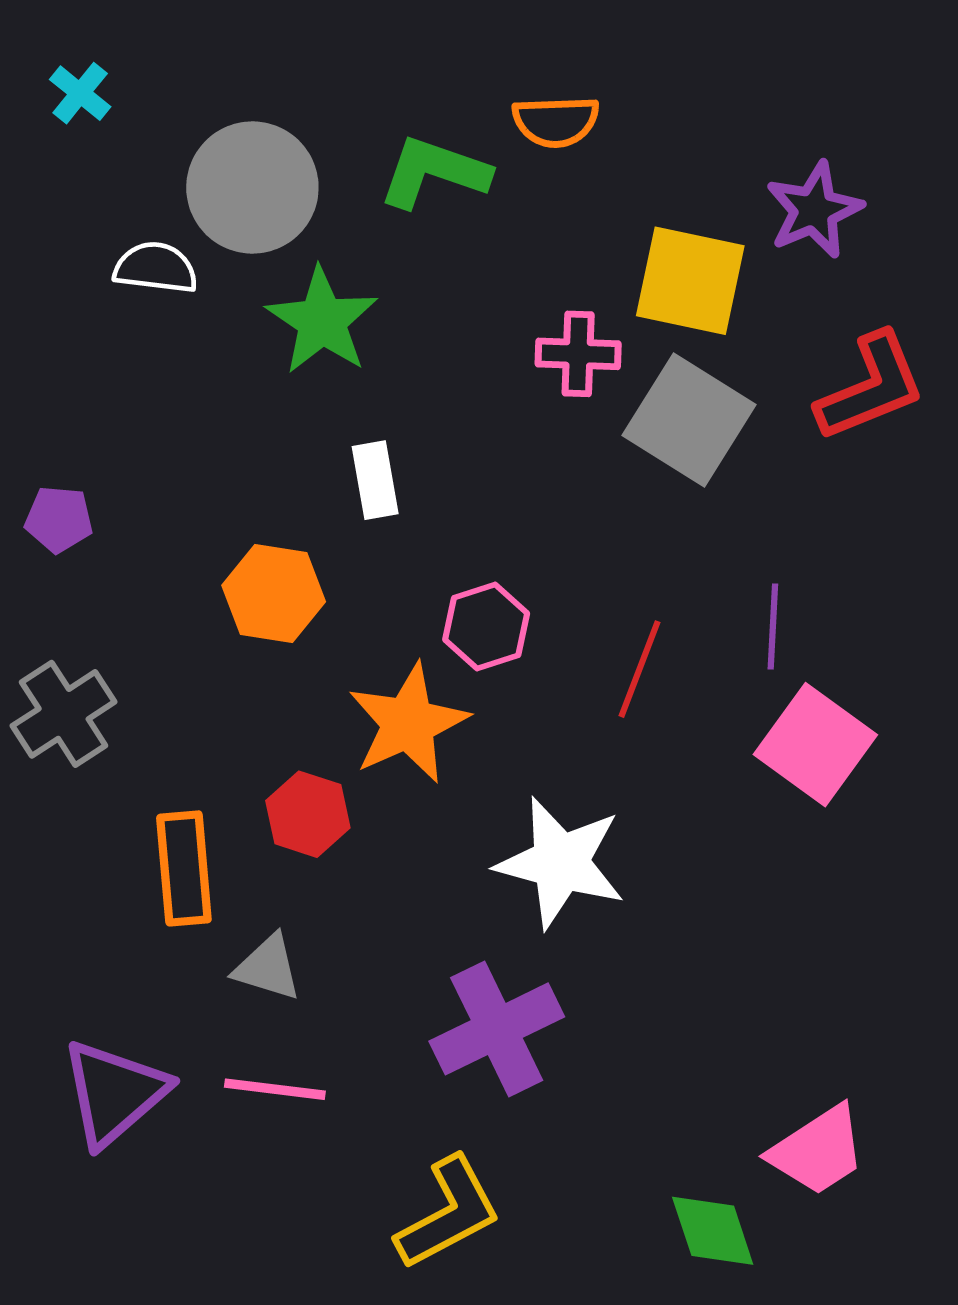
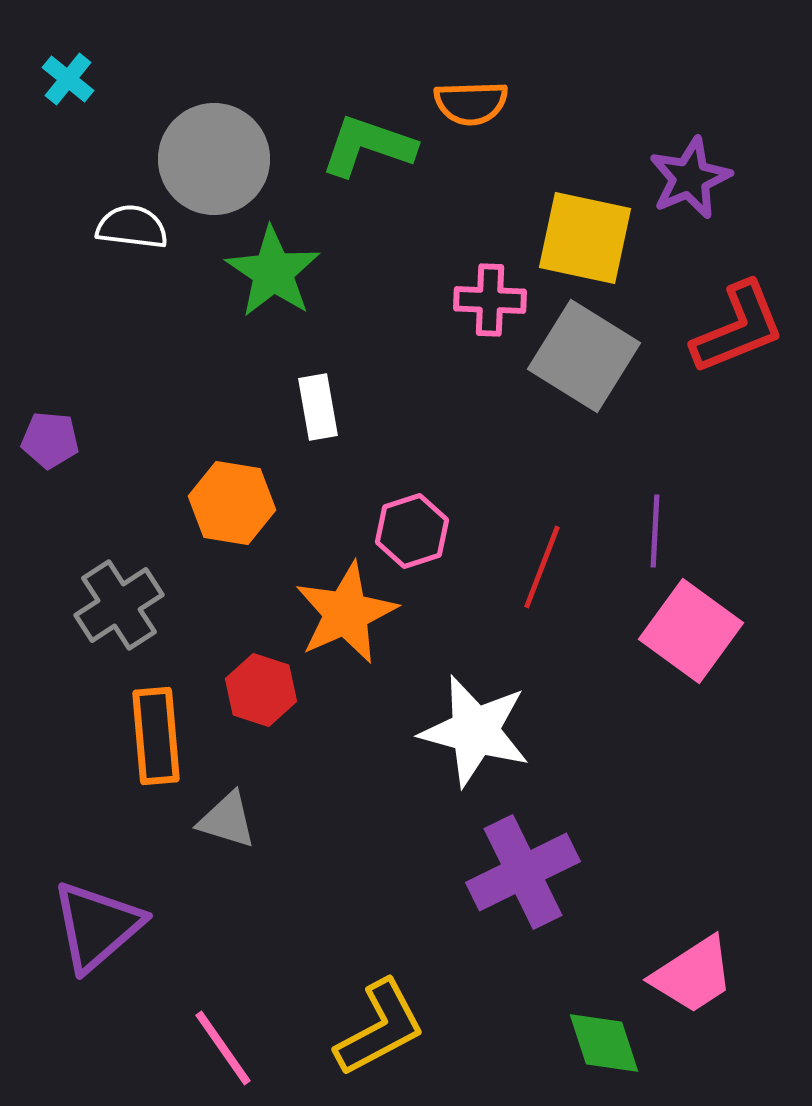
gray cross: (64, 714) -> (119, 605), moved
purple cross: (497, 1029) -> (523, 872), moved
pink line: (275, 1089) -> (223, 1048), moved, turned 48

